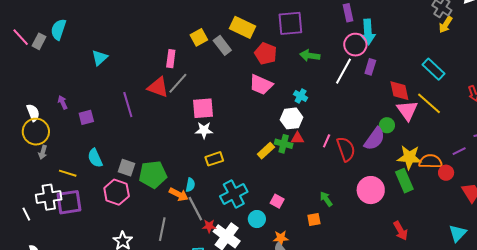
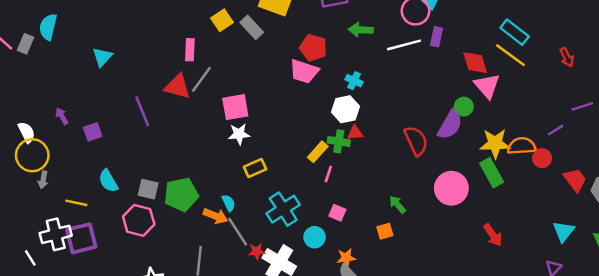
red pentagon: (266, 53) -> (313, 48), moved
white line: (344, 71) -> (404, 45), turned 52
yellow line: (429, 103) -> (510, 55), moved
pink line: (327, 141) -> (328, 174), moved
cyan semicircle: (190, 185) -> (229, 203), turned -32

